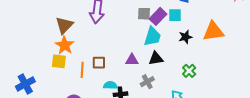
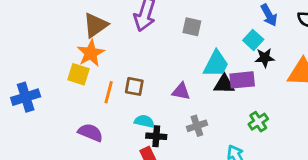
gray square: (144, 14) -> (192, 27), moved
cyan square: (175, 15) -> (253, 40), turned 32
purple rectangle: (158, 16) -> (242, 80), moved, turned 30
black star: (185, 37) -> (265, 58), moved
black triangle: (156, 58) -> (224, 84), moved

